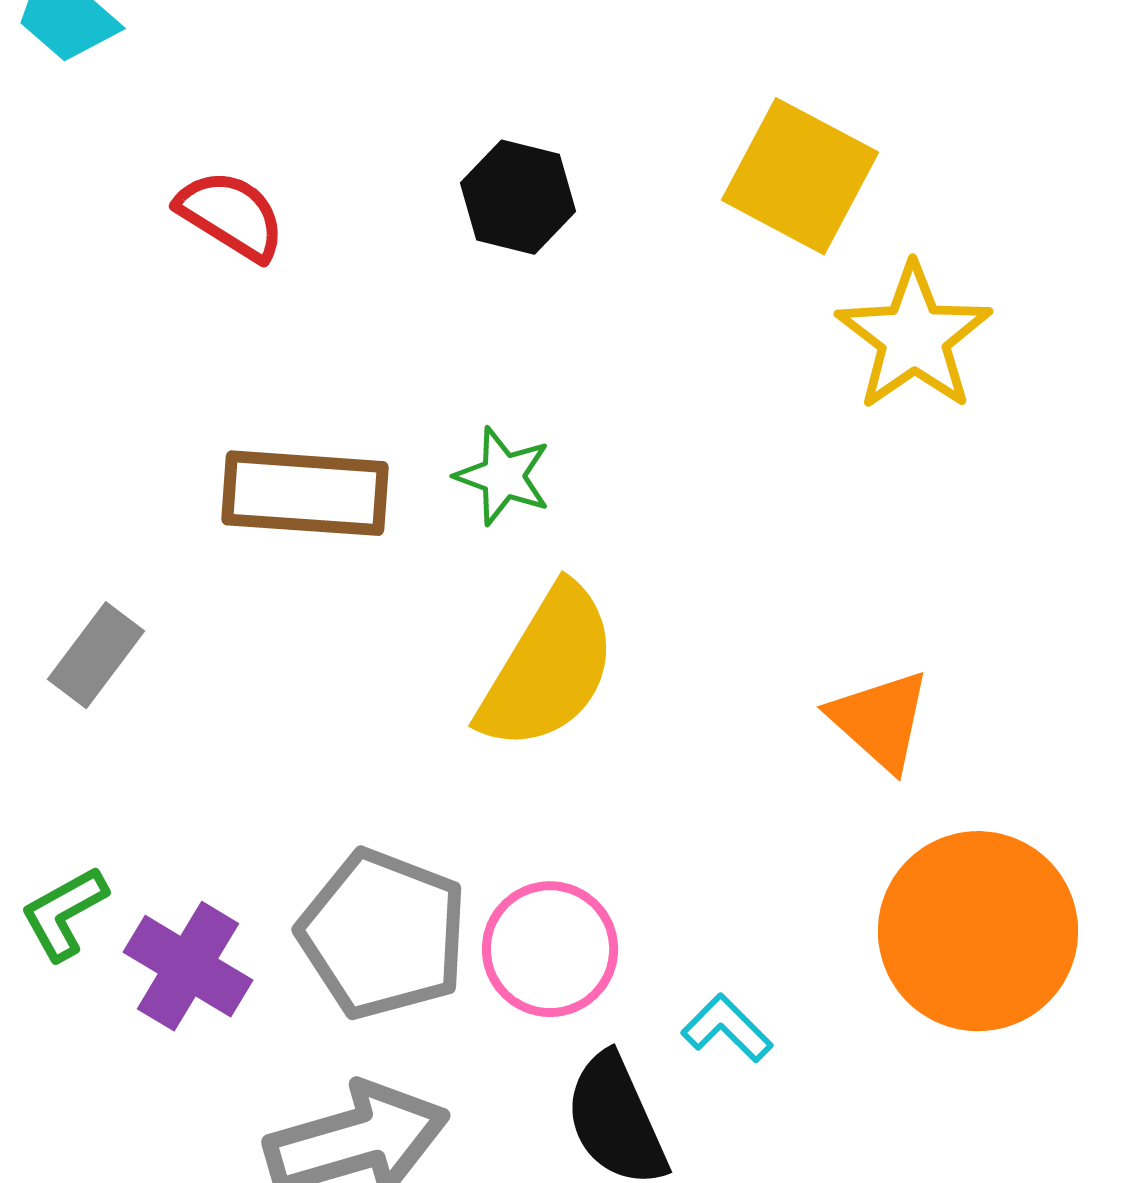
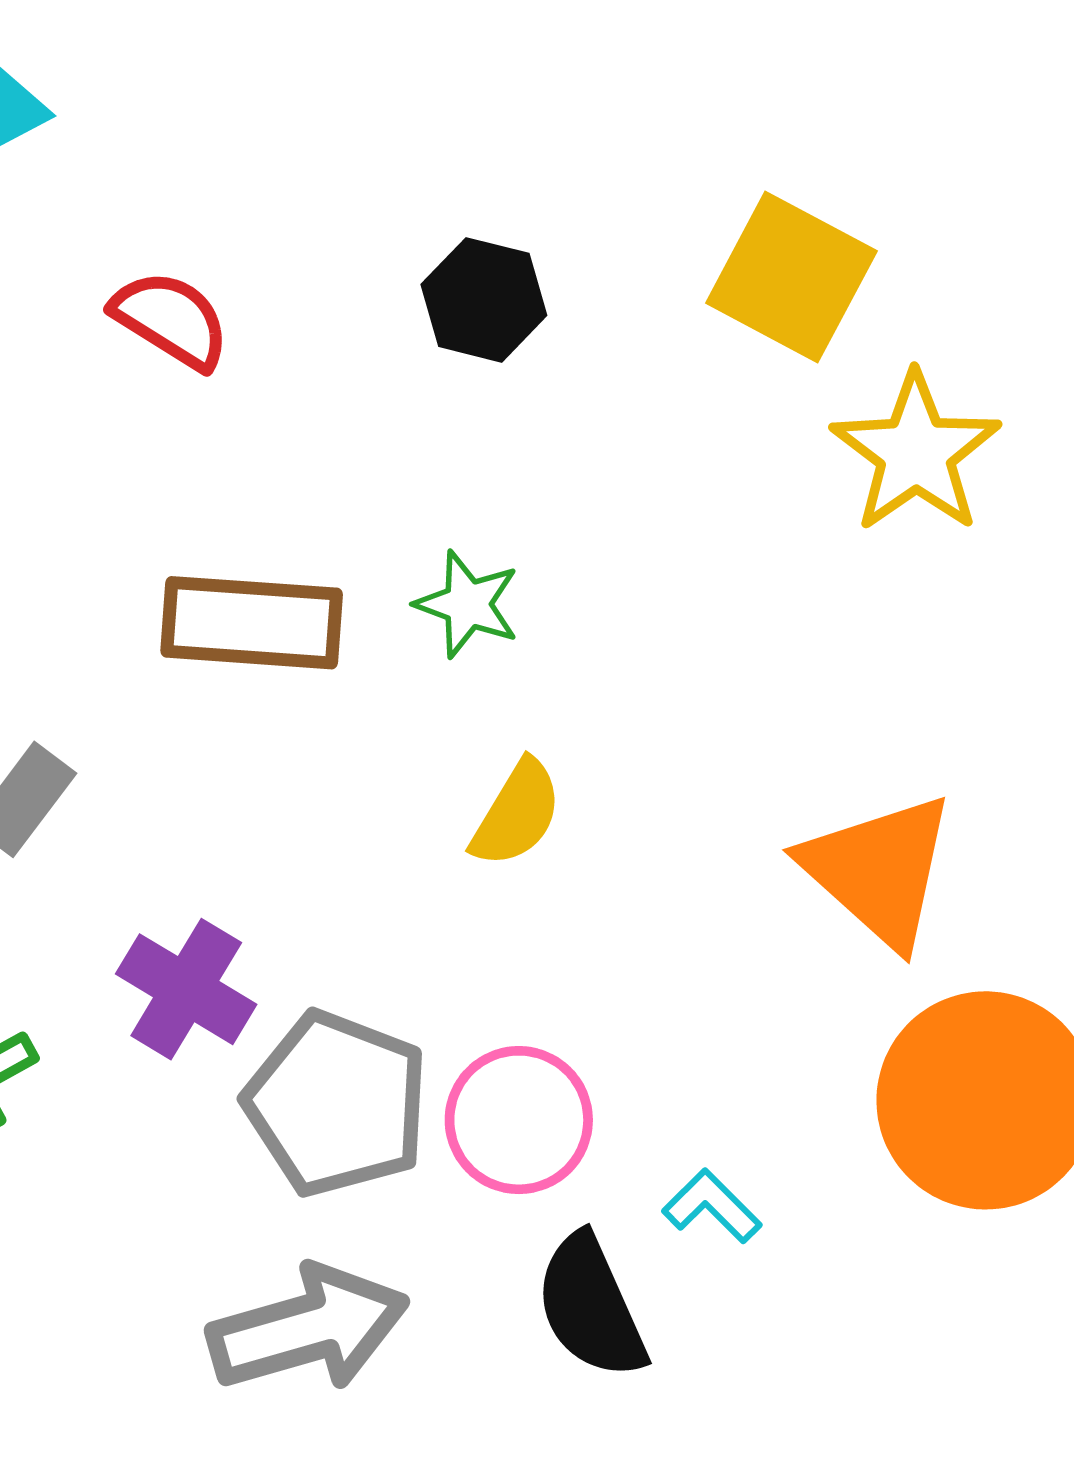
yellow semicircle: (548, 668) -> (517, 814), size x0.6
orange triangle: (880, 720) -> (879, 870), size x1.4
purple cross: (188, 966) -> (186, 989), moved

